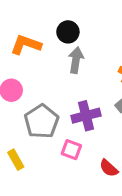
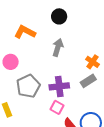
black circle: (68, 32) -> (59, 16), moved
pink square: (71, 150) -> (57, 107), moved

